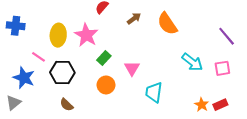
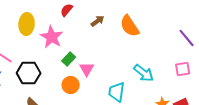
yellow ellipse: (58, 35) -> (27, 24), moved
cyan arrow: (192, 62) -> (144, 73), moved
pink triangle: (132, 68) -> (87, 69), moved

